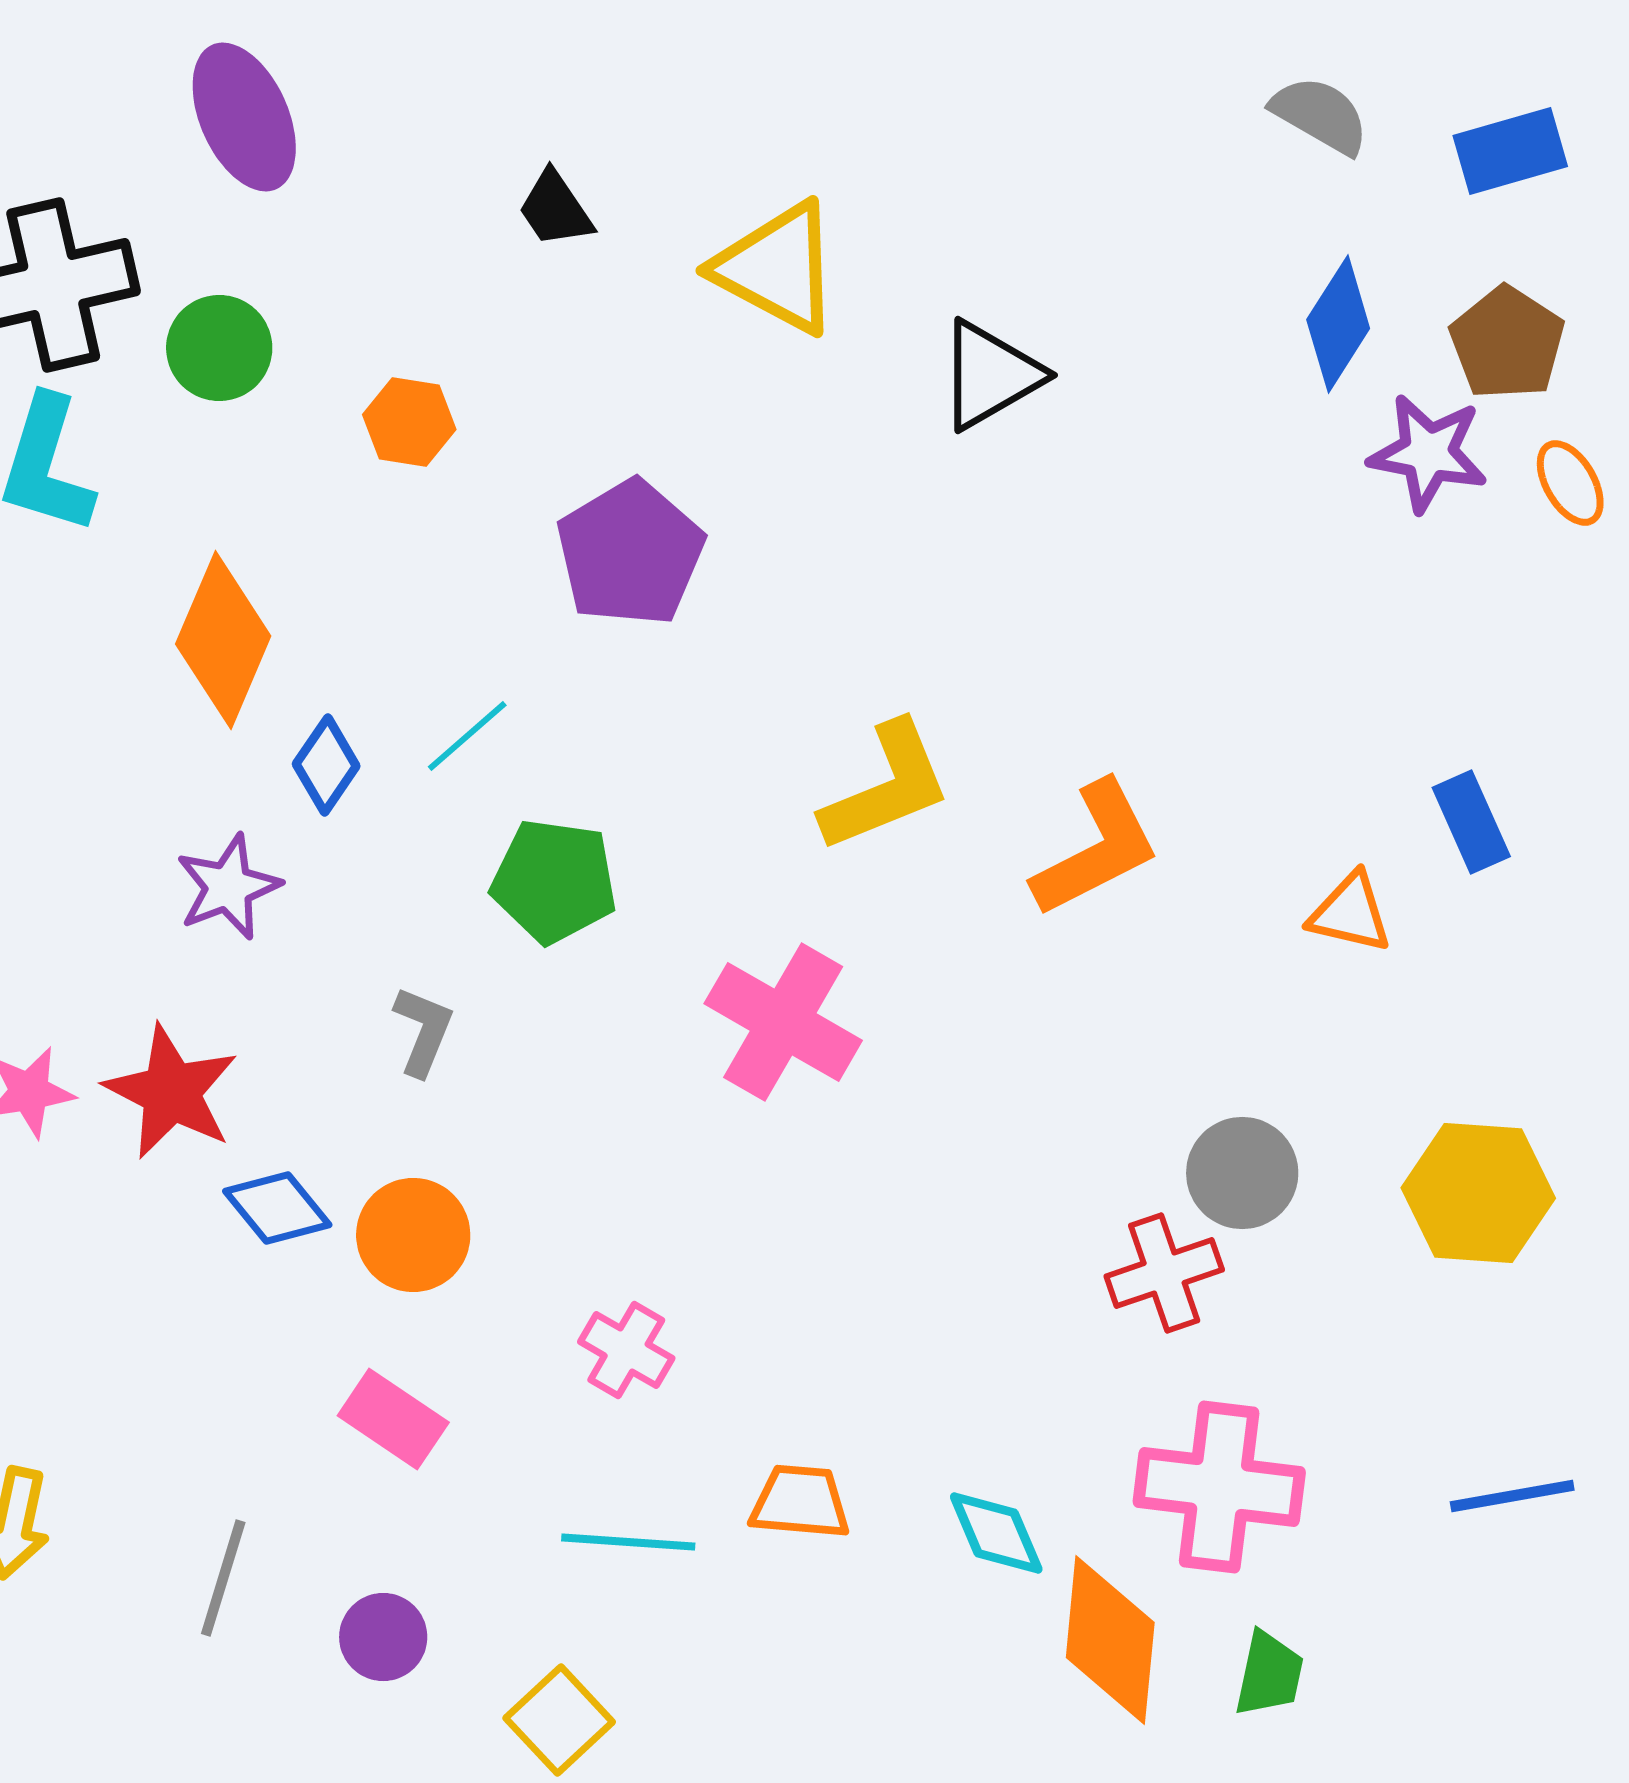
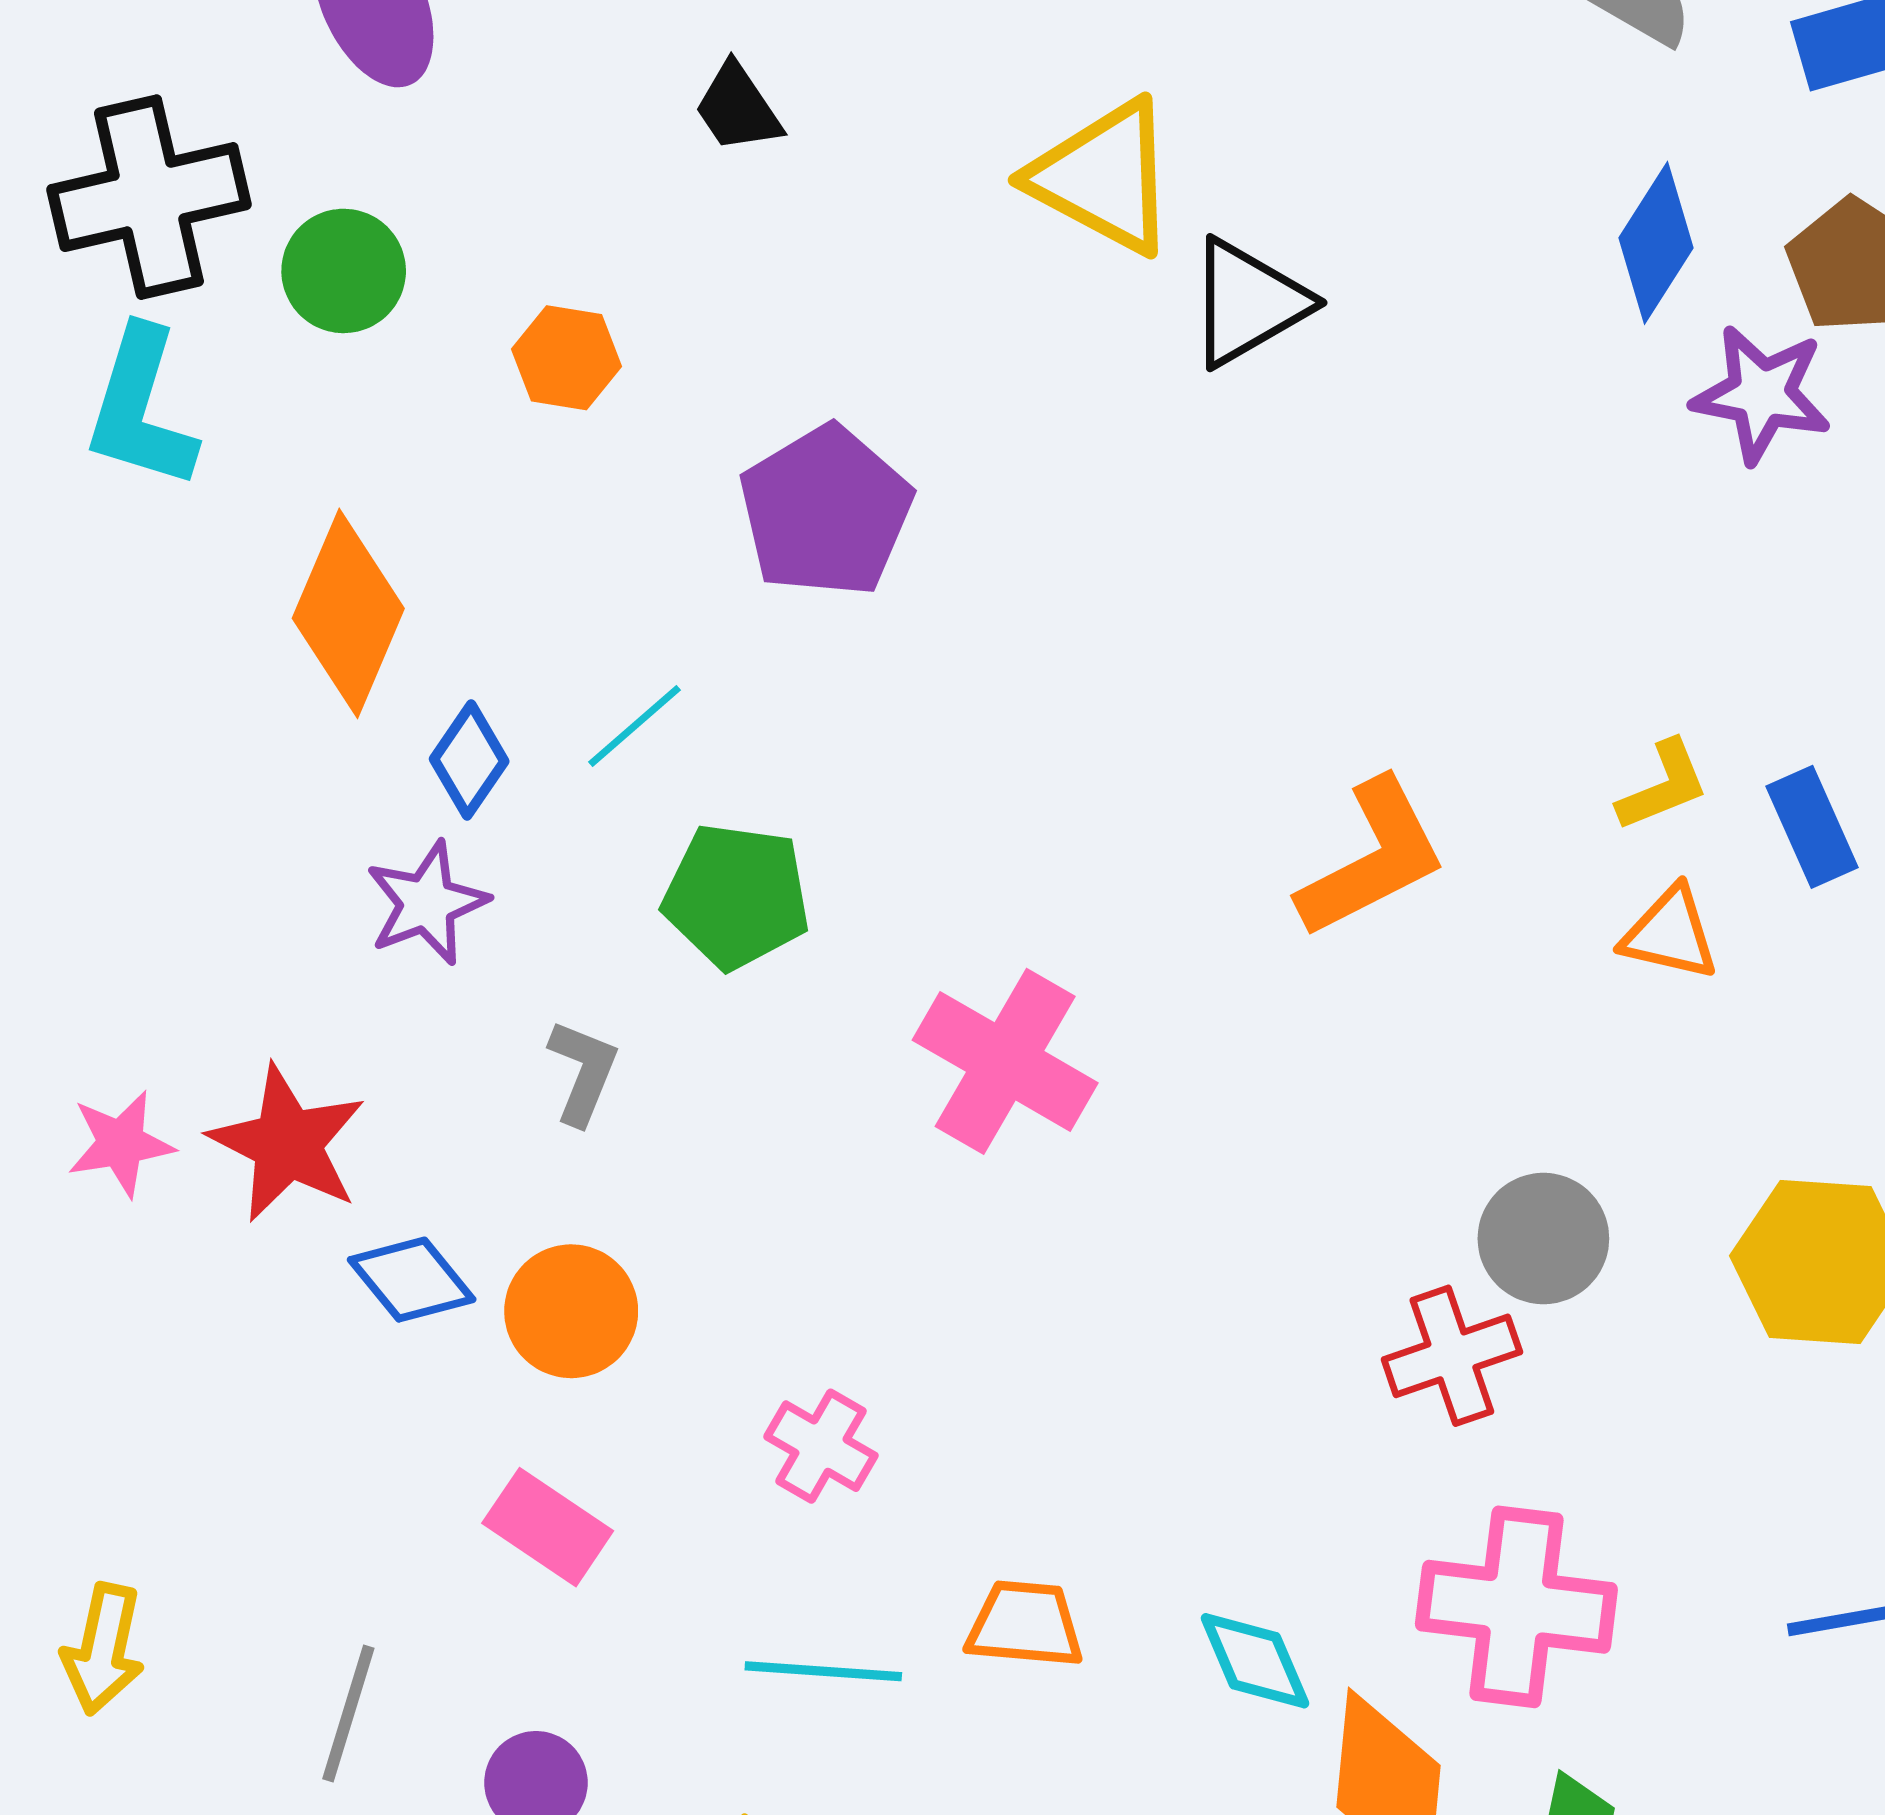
yellow triangle: (777, 268) -> (1104, 177), moved
yellow L-shape: (886, 787) -> (1663, 786), moved, size x0.6
purple star: (228, 887) -> (427, 903), moved

